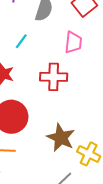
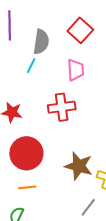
cyan line: (21, 41) -> (31, 66), moved

